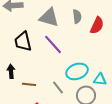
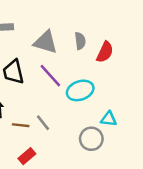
cyan ellipse: (77, 71) -> (80, 90), moved
gray line: (58, 87) -> (43, 123), moved

